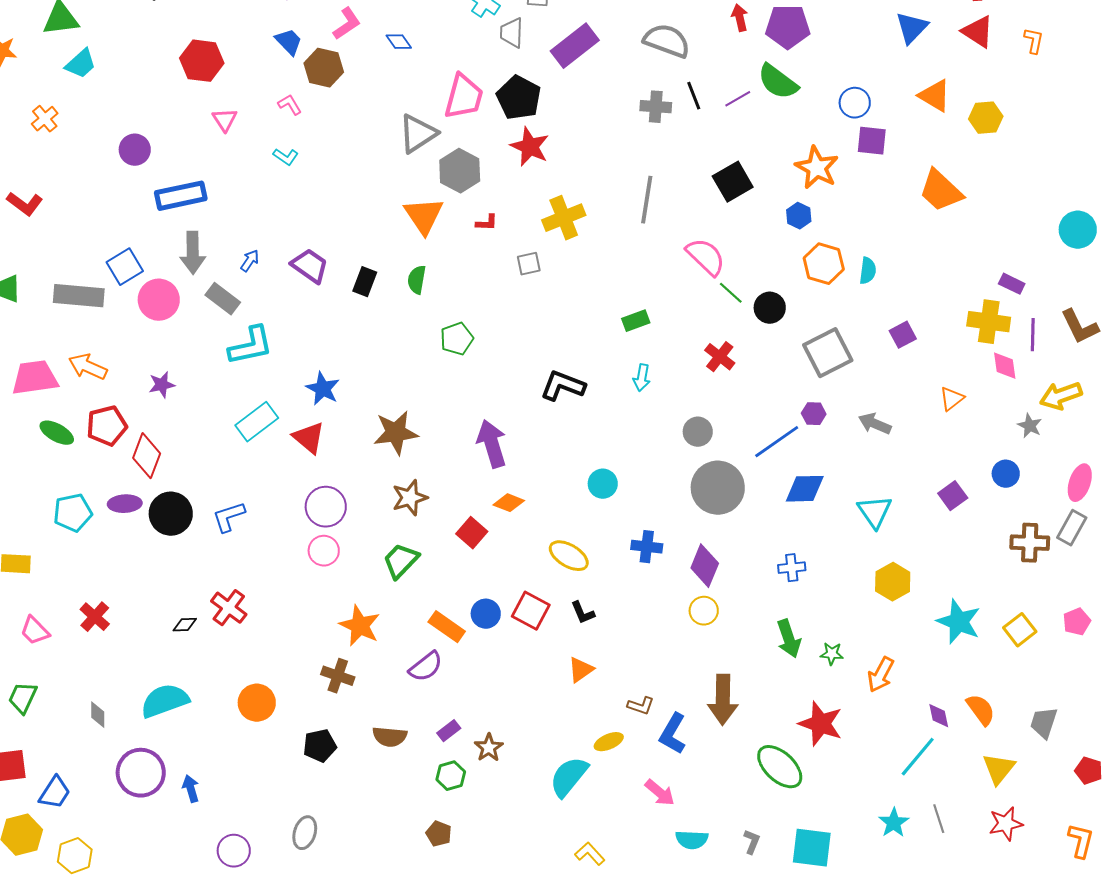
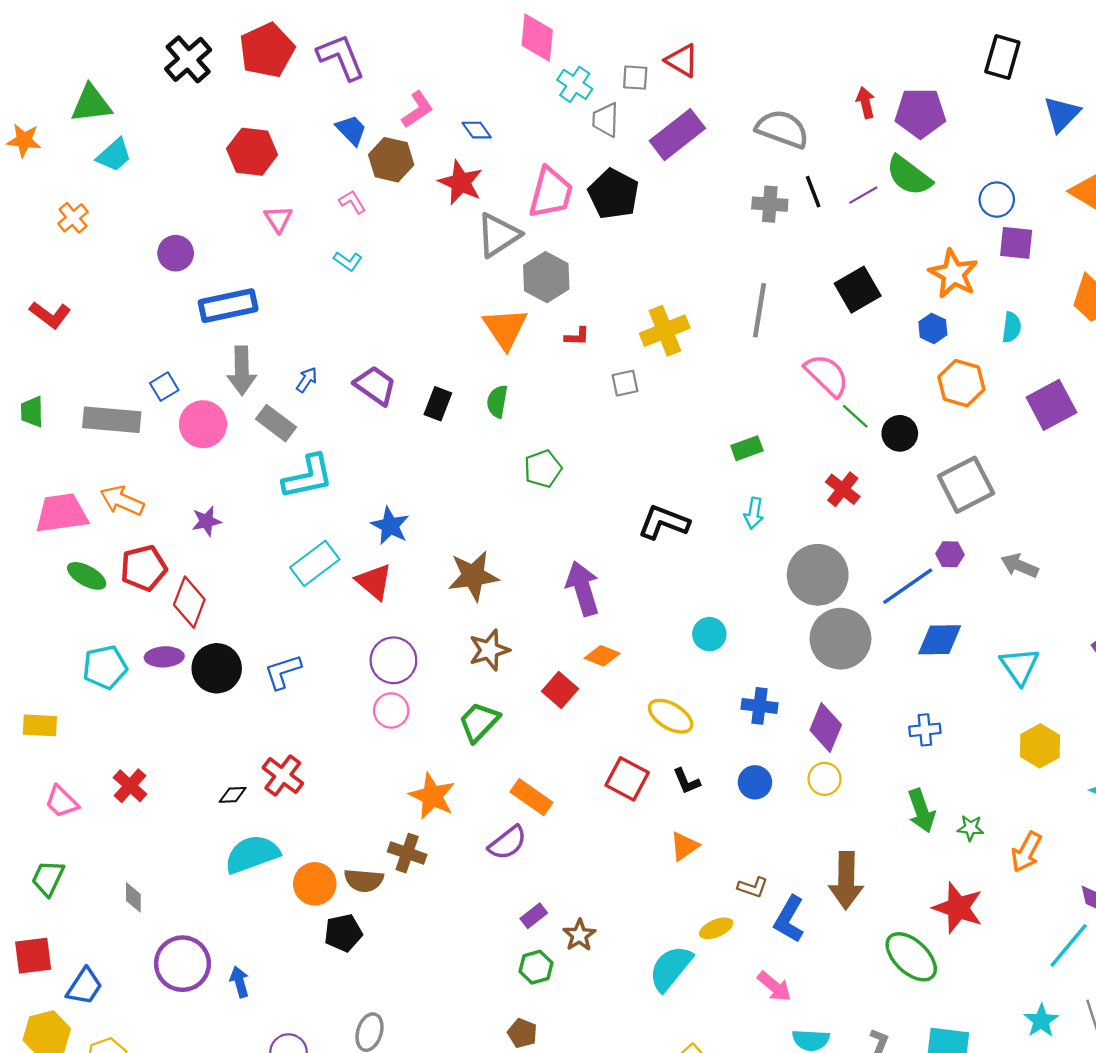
red star: (530, 147) -> (461, 182), moved
blue square: (125, 267) -> (164, 387), size x0.7
cyan semicircle: (868, 271) -> (1012, 327), moved
purple square: (903, 335) -> (1051, 405), moved, size x1.6
gray circle: (698, 432) -> (818, 575), size x1.8
blue circle: (486, 614) -> (755, 782), moved
cyan semicircle: (165, 701) -> (252, 854), moved
brown semicircle: (390, 737) -> (364, 880), moved
black pentagon: (320, 746) -> (343, 933), moved

